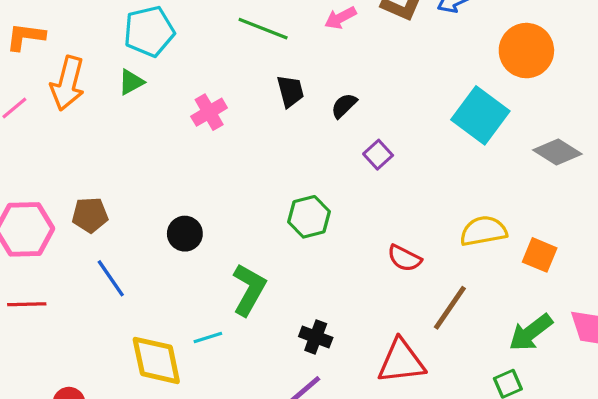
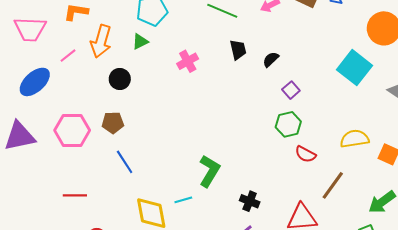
green hexagon: (309, 217) -> (288, 124), moved
black circle: (185, 234) -> (120, 79), moved
red line: (27, 304) -> (75, 195), moved

